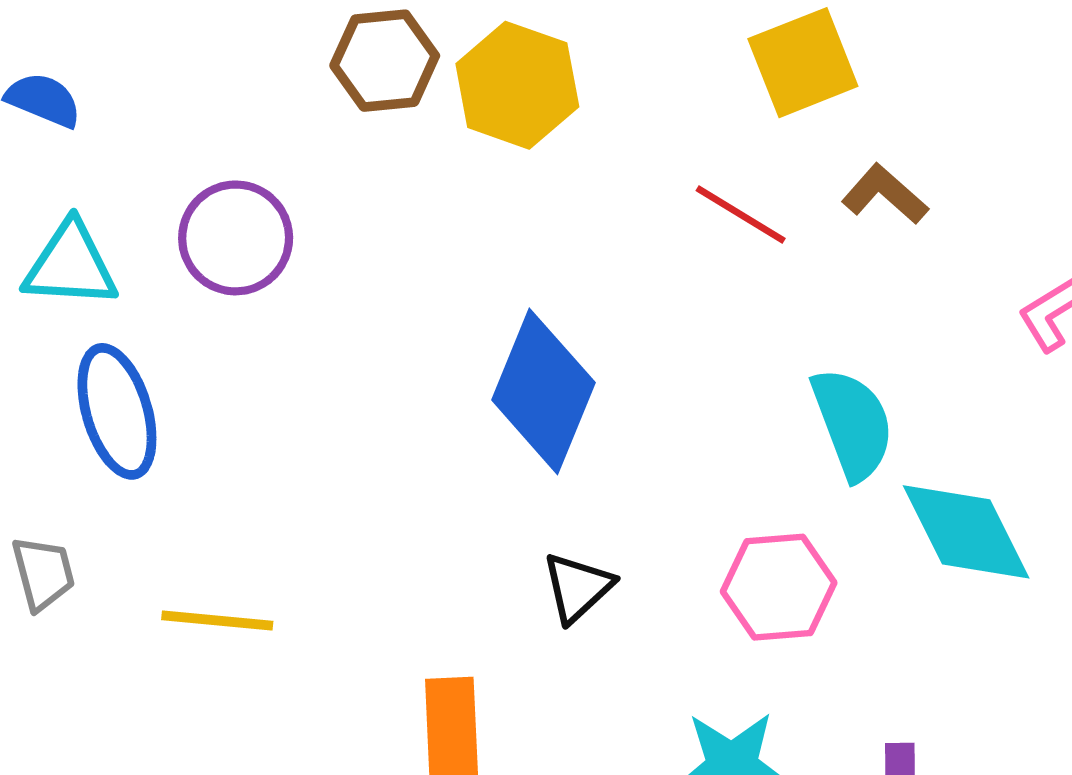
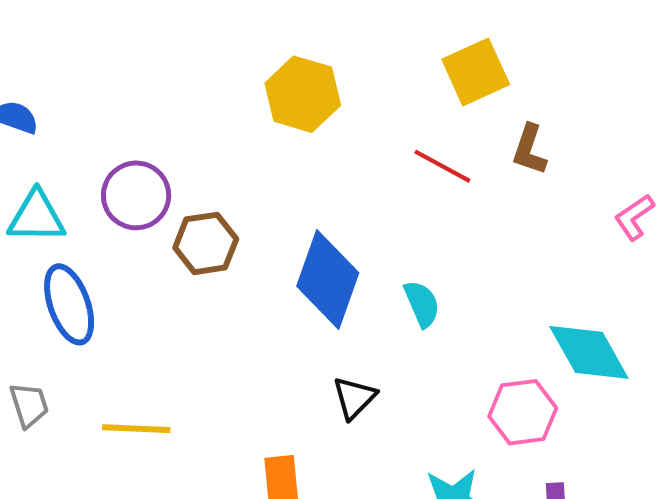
brown hexagon: (385, 61) -> (206, 243), moved
brown L-shape: (885, 194) -> (529, 150), turned -110
cyan semicircle: (853, 424) -> (422, 304), moved, size x0.7
pink hexagon: (779, 587) -> (523, 412), moved

